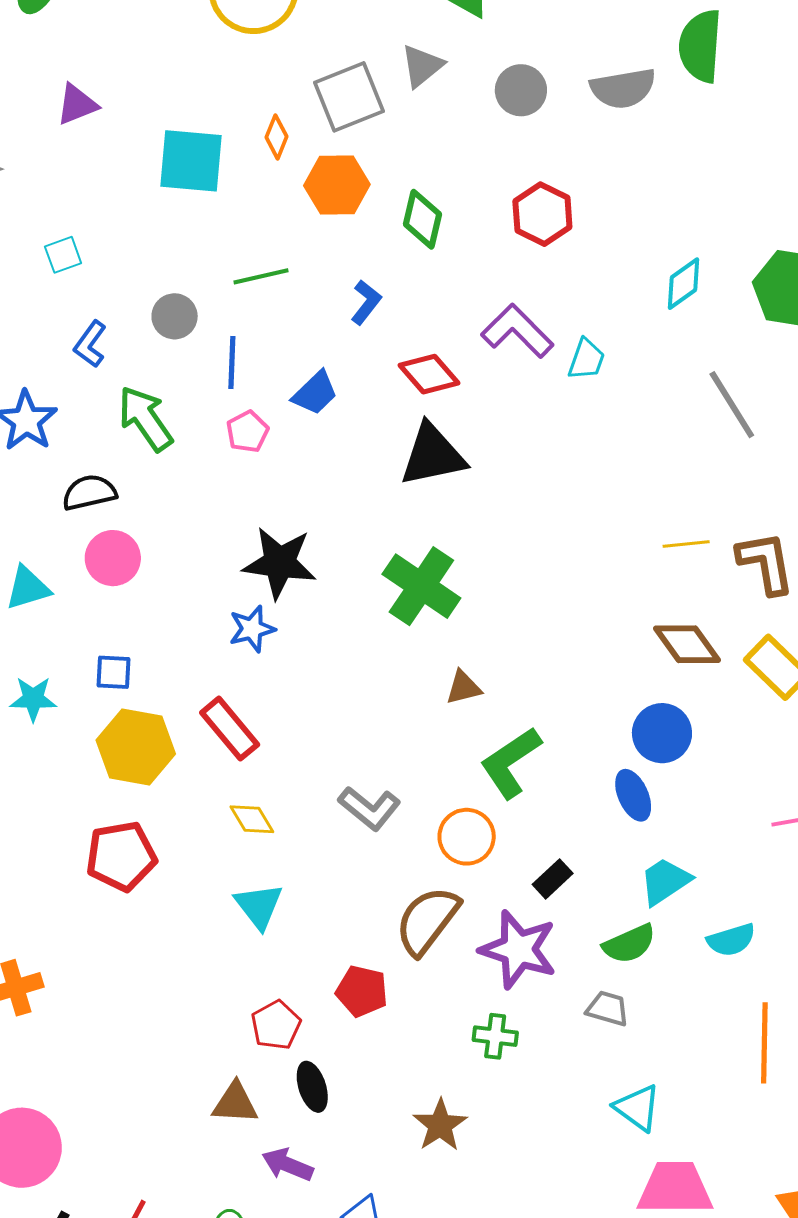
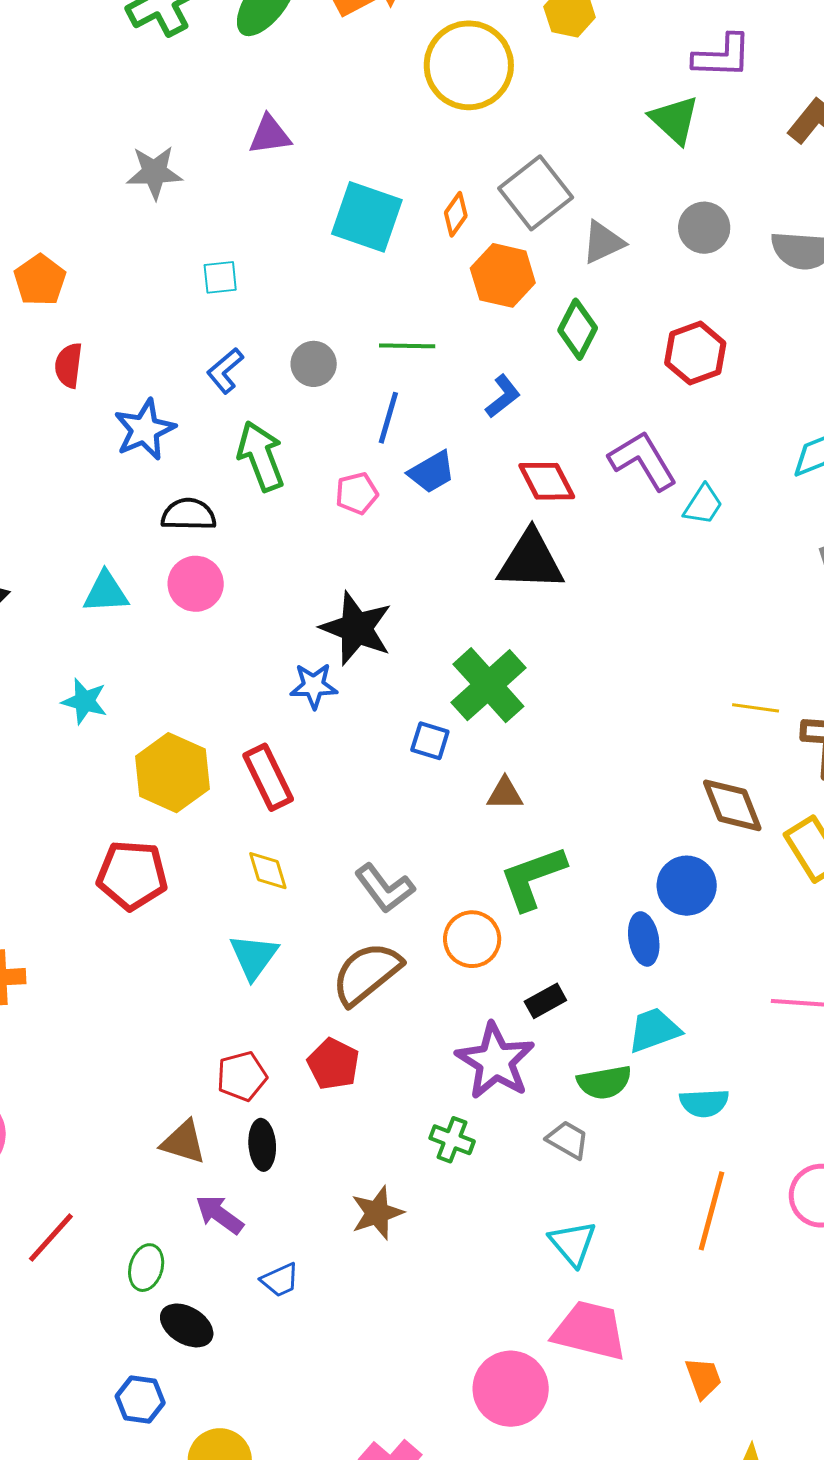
gray triangle: (422, 66) -> (603, 242), moved
gray square: (349, 97) -> (536, 193), turned -30
blue line: (232, 363) -> (388, 418), moved
blue square: (114, 672) -> (430, 741), moved
brown semicircle: (427, 921) -> (367, 973), moved

